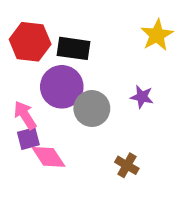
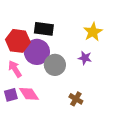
yellow star: (157, 35) -> (93, 32), moved
red hexagon: (30, 42) -> (18, 41), moved
purple square: (28, 139) -> (11, 95), moved

